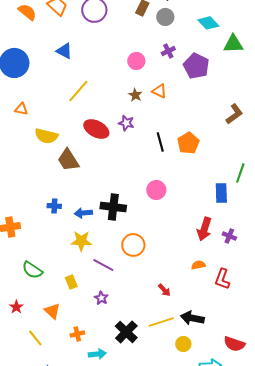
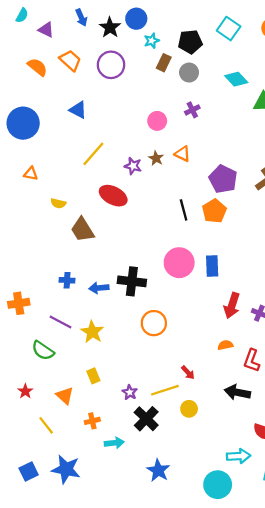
purple pentagon: (196, 66) -> (223, 179), moved
purple star: (126, 123) -> (133, 166), moved
yellow semicircle: (46, 136) -> (58, 203), size x0.6
pink circle: (156, 190) -> (179, 263), size x1.4
blue rectangle: (221, 193) -> (212, 266), moved
yellow star: (81, 241) -> (92, 332), moved, turned 30
purple line: (103, 265) -> (60, 322), moved
yellow rectangle: (71, 282) -> (93, 376), moved
purple star: (101, 298) -> (130, 392), moved
black arrow: (192, 318) -> (237, 392), moved
yellow line: (161, 322) -> (165, 390), moved
yellow circle: (183, 344) -> (189, 409), moved

